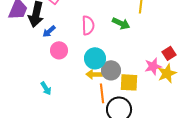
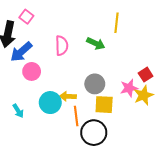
blue arrow: (49, 31) -> (21, 52), size x1.6
cyan circle: (95, 58) -> (50, 103), moved
gray circle: (111, 70) -> (95, 84), moved

